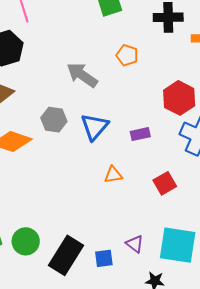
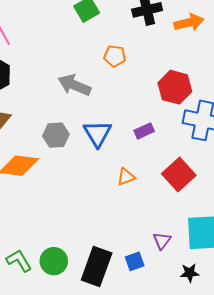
red square: (165, 183) -> (179, 174), size x1.4
purple triangle: (135, 244) -> (162, 241), turned 42

